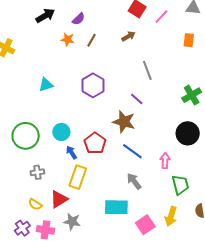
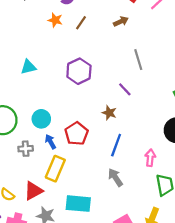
brown star: (124, 122) -> (109, 113), size x0.6
blue line: (132, 151) -> (116, 145), turned 70
gray cross: (37, 172) -> (26, 149), moved
cyan rectangle: (116, 207) -> (78, 204), moved

